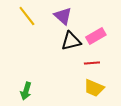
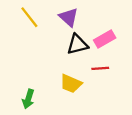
yellow trapezoid: (94, 88) -> (71, 84), moved

